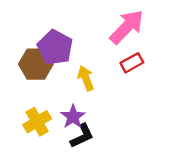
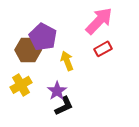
yellow cross: (37, 122) -> (21, 85), moved

